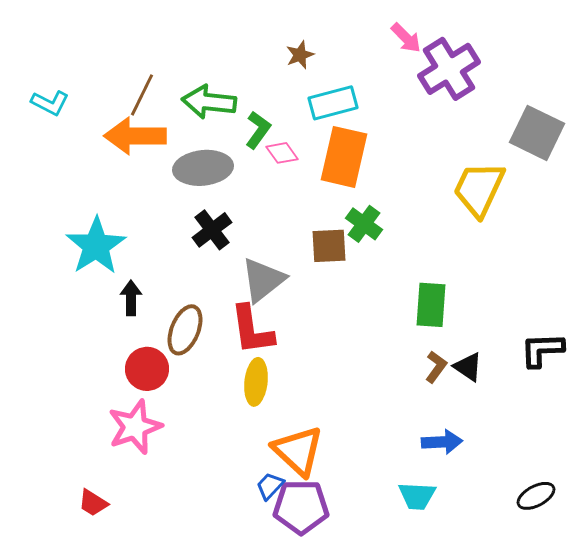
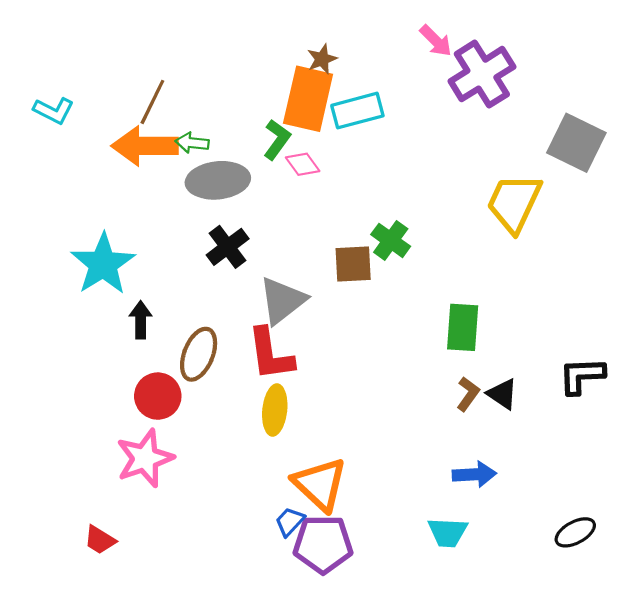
green arrow: (209, 102) -> (192, 143), moved, size x0.6
orange rectangle: (344, 157) -> (308, 99), moved

